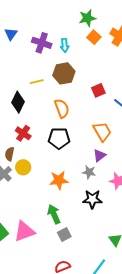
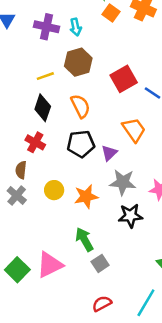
red square: (98, 90) -> (124, 79), size x1.5
black diamond: (18, 102) -> (43, 108), moved
purple triangle: (100, 155) -> (109, 153), moved
yellow circle: (23, 167) -> (54, 190), moved
gray star: (89, 172) -> (123, 182), size x1.5

